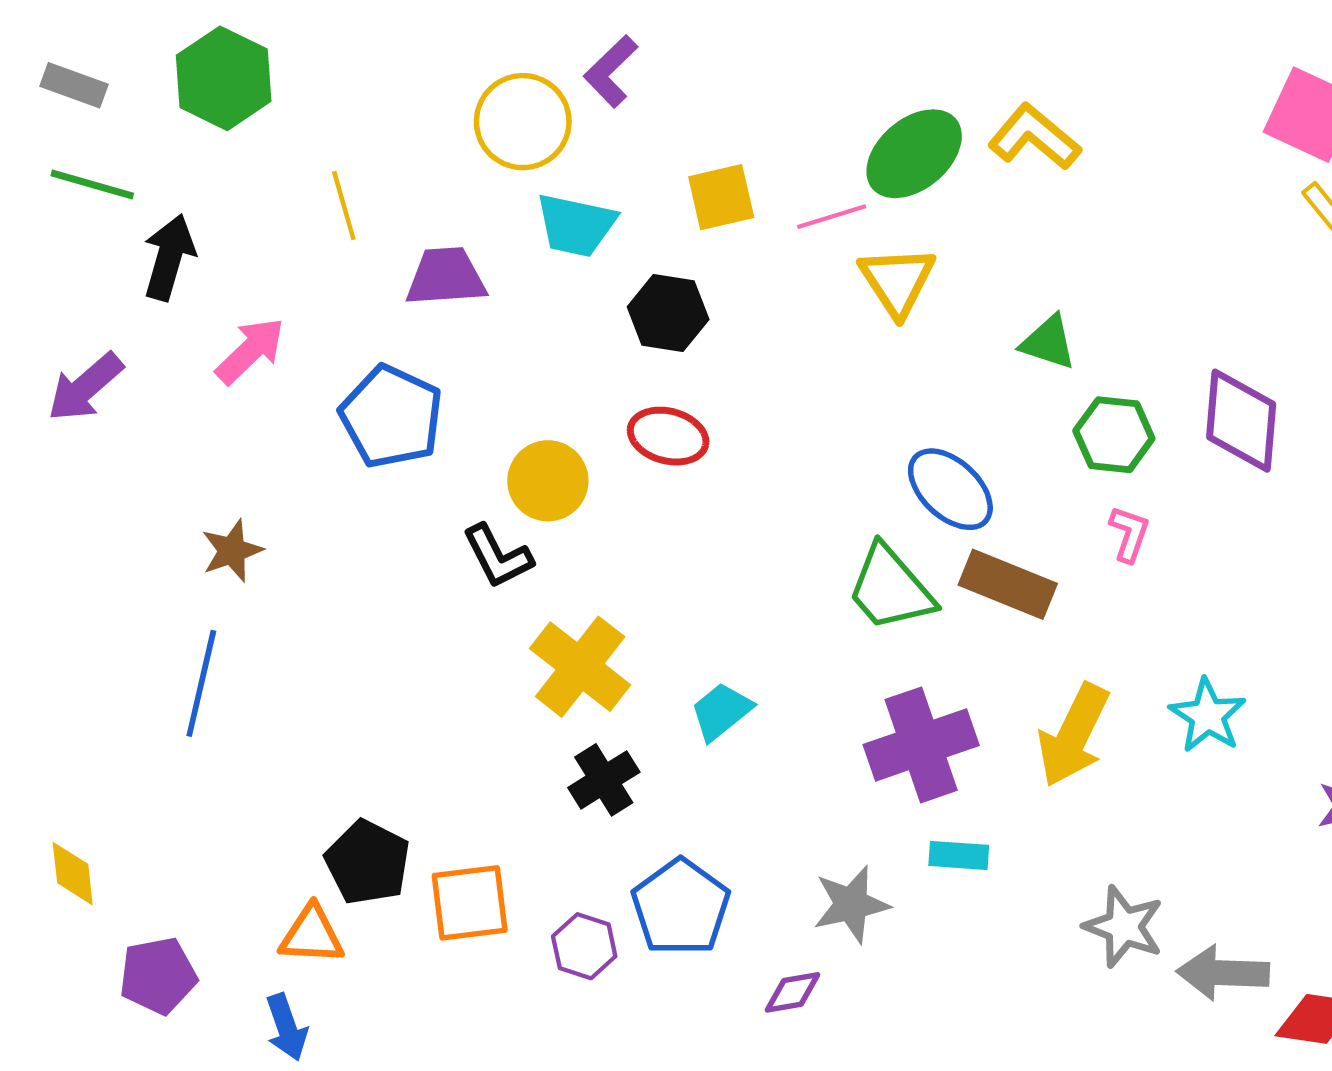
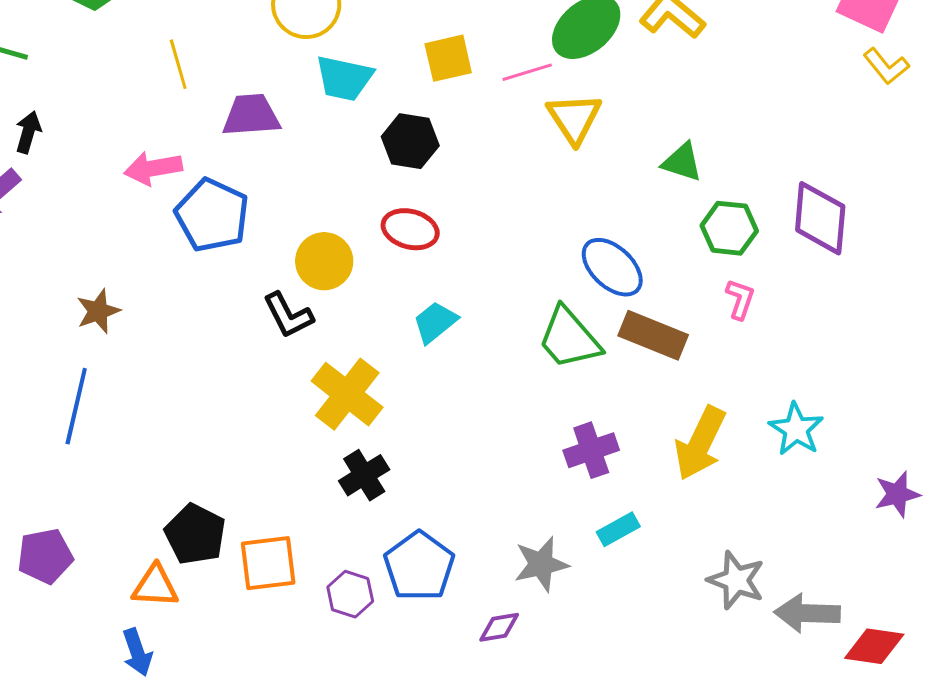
black arrow: (169, 257) -> (28, 132), moved, size x0.7
pink arrow: (250, 351) -> (153, 168), moved, turned -146
cyan trapezoid: (721, 711) -> (435, 322), moved
purple cross: (921, 745) -> (591, 450), size x0.7
cyan rectangle: (959, 855) -> (618, 529), turned -33
purple pentagon: (158, 976) -> (45, 556), moved

